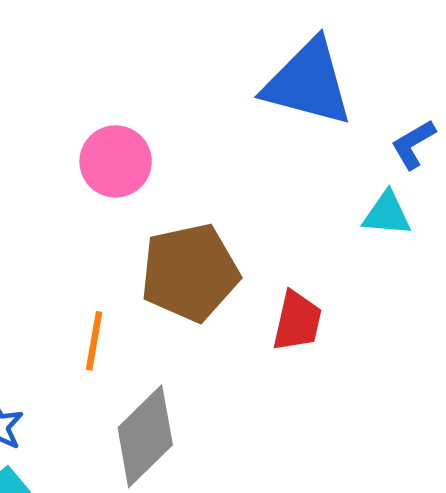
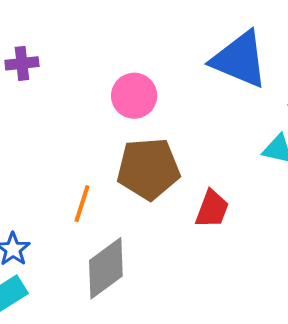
pink circle: (116, 161) -> (134, 96), moved

